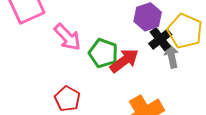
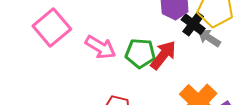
gray arrow: (172, 56) -> (209, 38), turned -30

